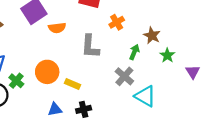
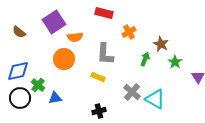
orange circle: (47, 72) -> (64, 59), moved
gray cross: (124, 76) -> (132, 92), moved
yellow rectangle: (73, 84) -> (98, 77), moved
blue triangle: (55, 109) -> (55, 98), moved

